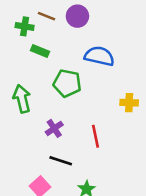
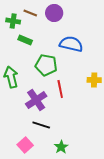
purple cross: (54, 128) -> (36, 100), size x1.5
red line: (96, 136) -> (60, 89), moved

